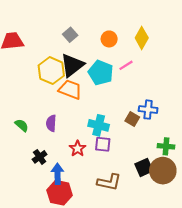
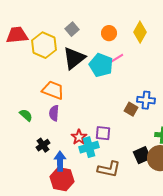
pink line: (126, 65) -> (117, 58), moved
yellow hexagon: (51, 71) -> (44, 45), moved
orange trapezoid: (70, 90) -> (53, 90), moved
cyan cross: (99, 125) -> (89, 147), moved, turned -30

